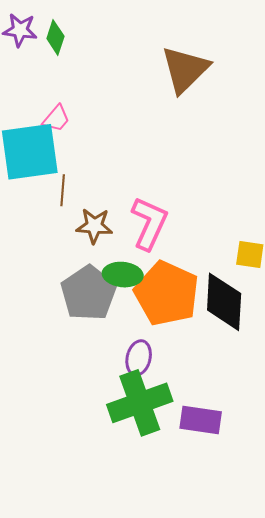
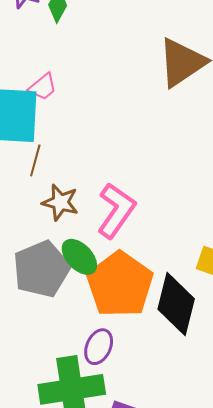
green ellipse: (123, 275) -> (79, 257), turned 30
purple ellipse: (139, 358) -> (99, 347), moved

